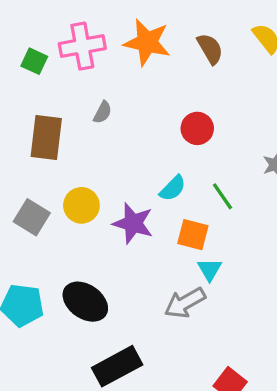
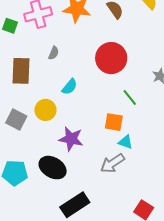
red circle: (197, 128) -> (111, 58), size x1.6
cyan semicircle: (173, 188) -> (70, 87), moved
purple star: (133, 223) -> (71, 139), moved
cyan triangle: (210, 269) -> (126, 142), turned -35

